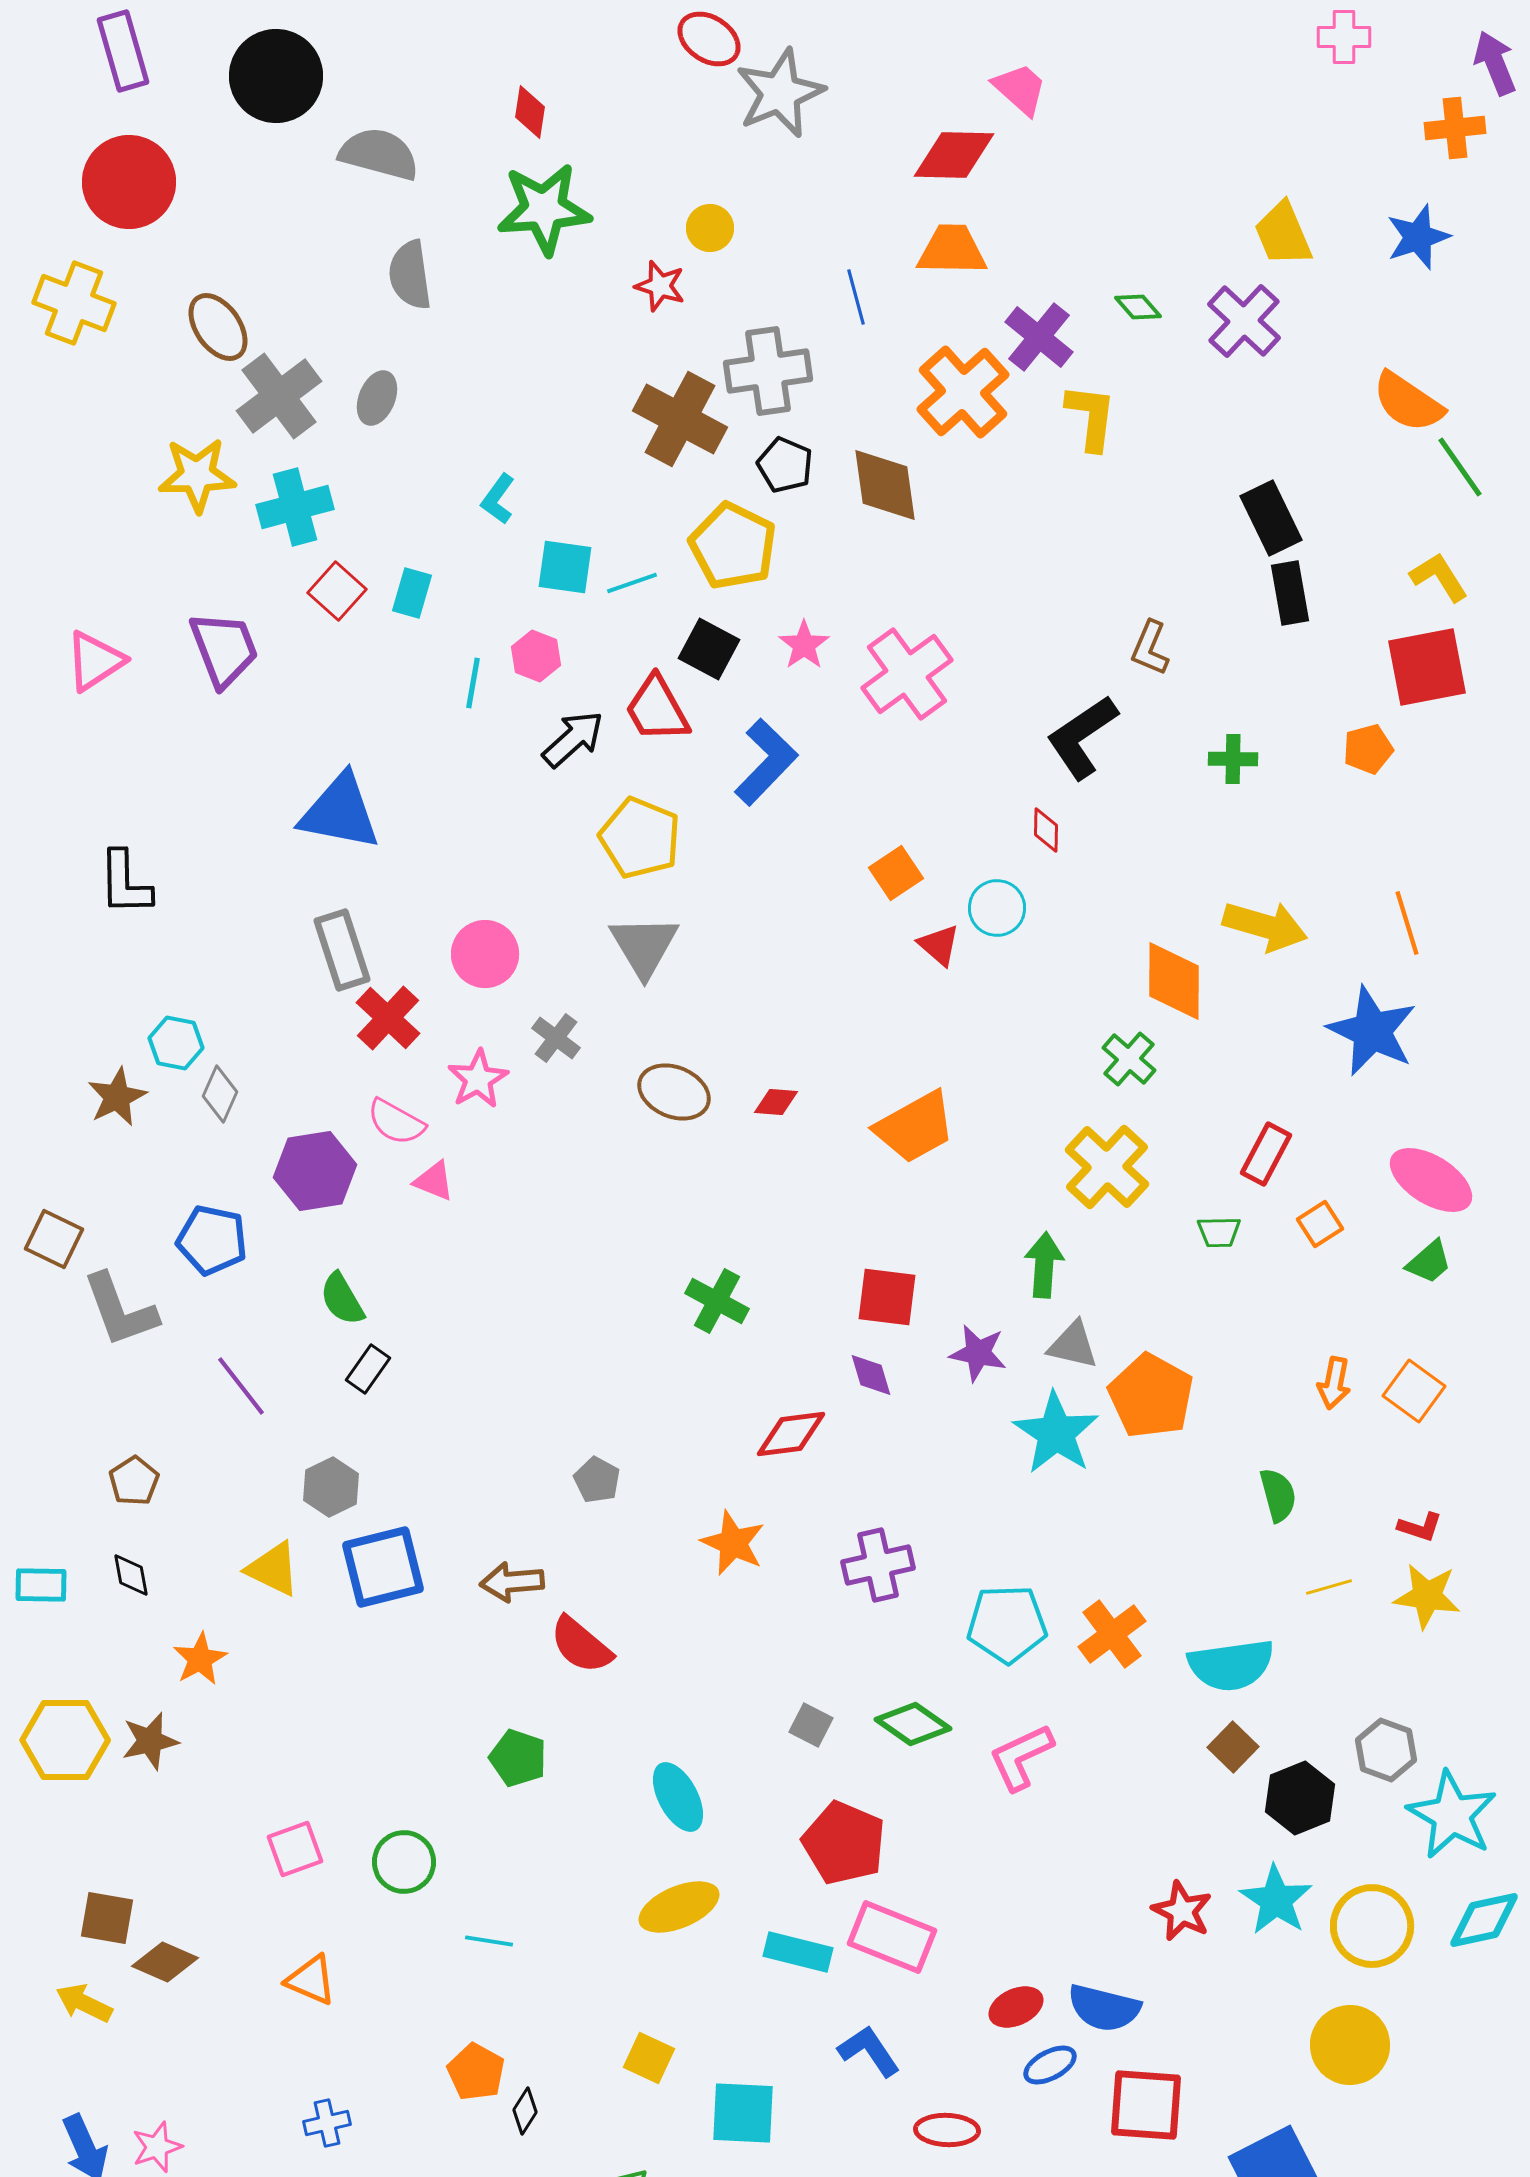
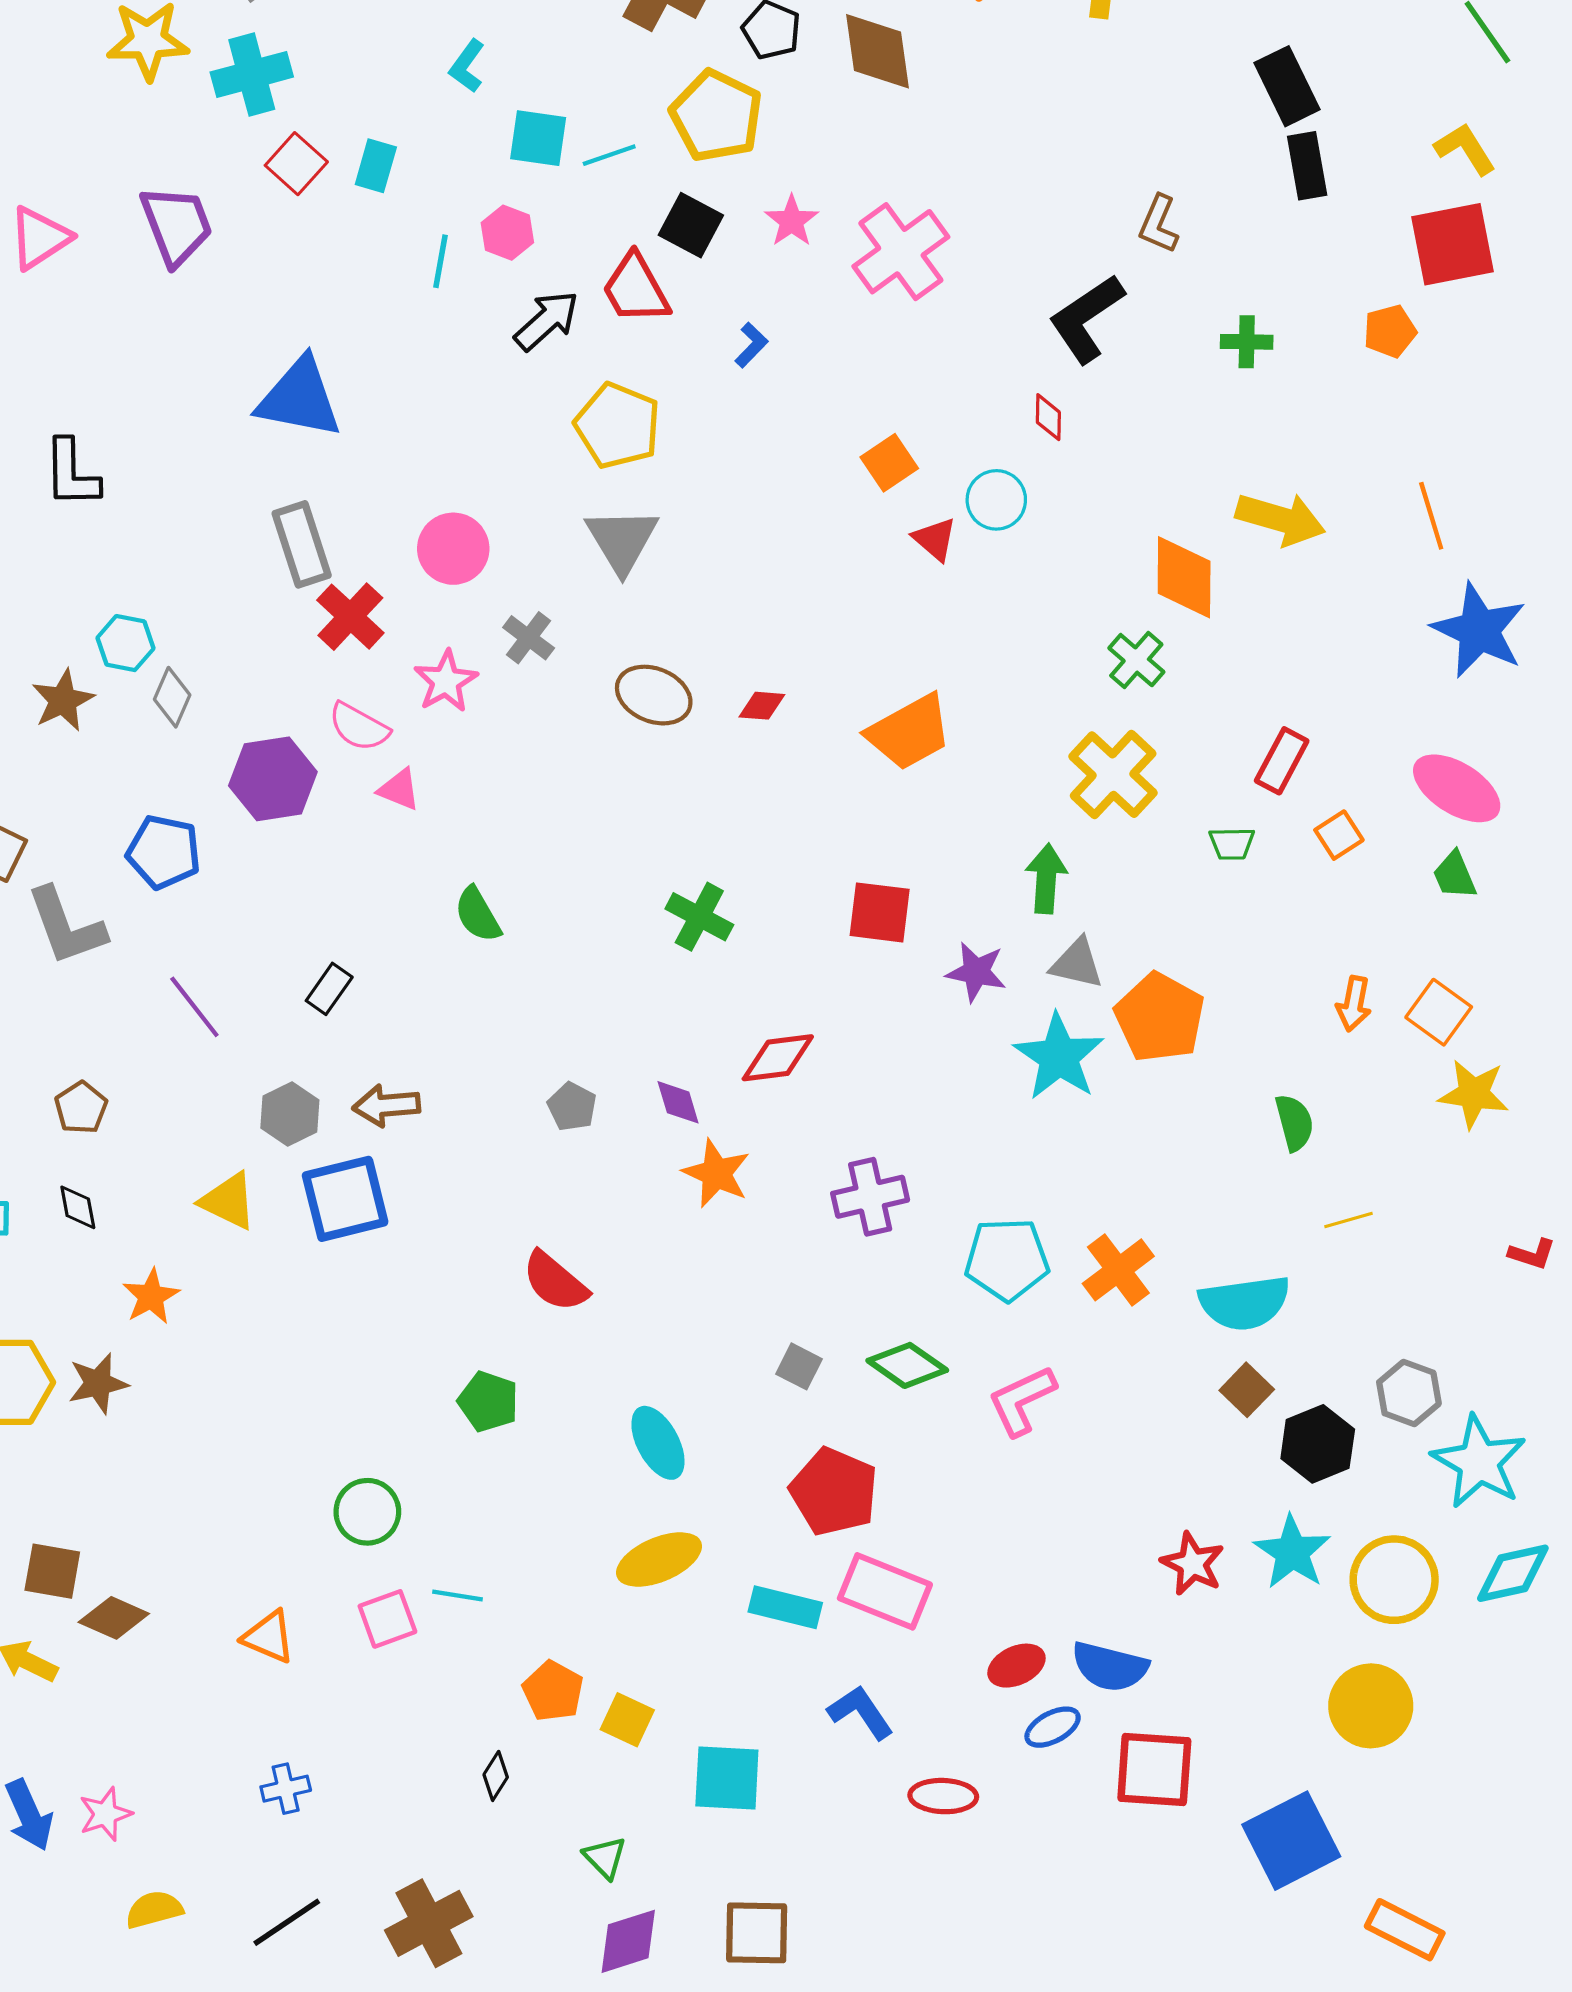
blue L-shape: (766, 762) -> (751, 345), size x0.5
blue star: (1372, 1031) -> (1479, 630), moved
green trapezoid: (1429, 1262) -> (1455, 875), turned 108
green semicircle: (342, 1299) -> (478, 915), moved
purple diamond: (871, 1375) -> (678, 1102), moved
red L-shape: (1420, 1527) -> (1532, 1254), moved
brown arrow: (512, 1582) -> (386, 1106), moved
yellow star: (1427, 1596) -> (1474, 1094), moved
pink square: (295, 1849) -> (387, 1619), moved
orange pentagon: (476, 2072) -> (553, 1691), moved

